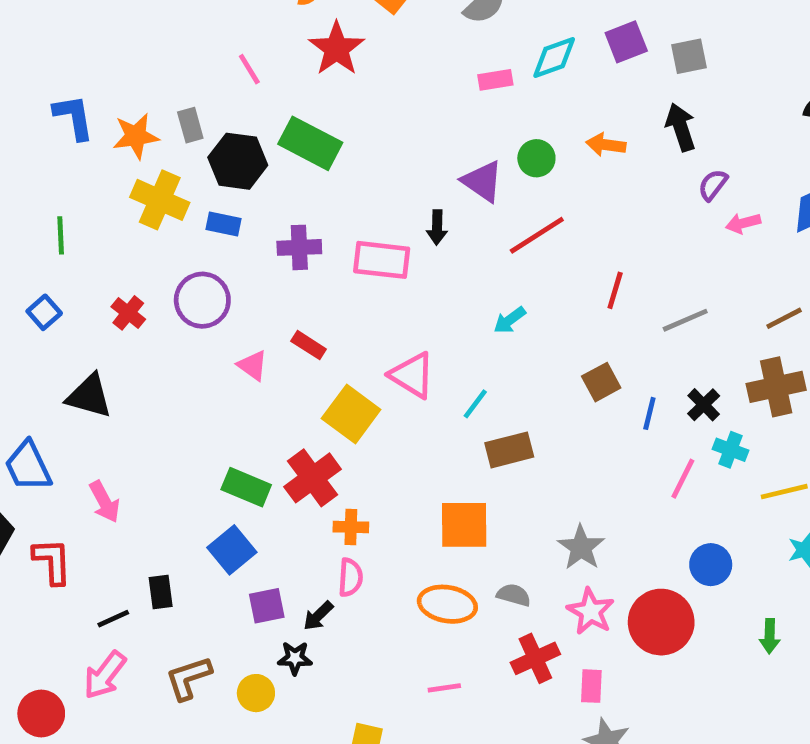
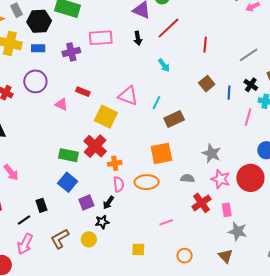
black arrow: (437, 227) -> (138, 38), moved
pink rectangle: (382, 260) -> (101, 38), moved
cyan arrow: (510, 320) -> (164, 65), turned -80
gray line: (685, 320) -> (249, 55), moved
orange ellipse: (447, 604) -> (147, 182), moved

